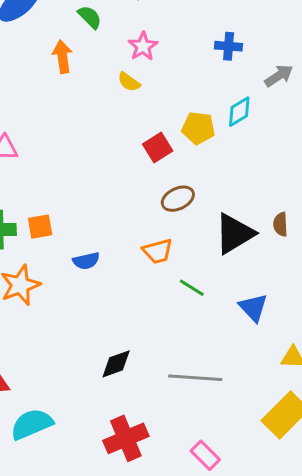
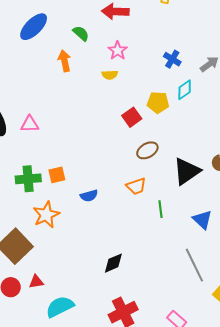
blue cross: (229, 46) -> (172, 59), moved, turned 30
yellow semicircle: (129, 82) -> (110, 75), turned -35
green line: (192, 288) -> (160, 209), turned 54
gray line: (195, 378) -> (194, 265), moved, turned 64

